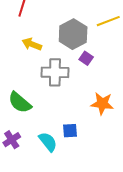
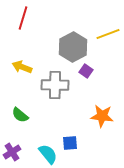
yellow arrow: (32, 44) -> (22, 67), moved
green semicircle: (20, 103) -> (20, 115), size x0.7

